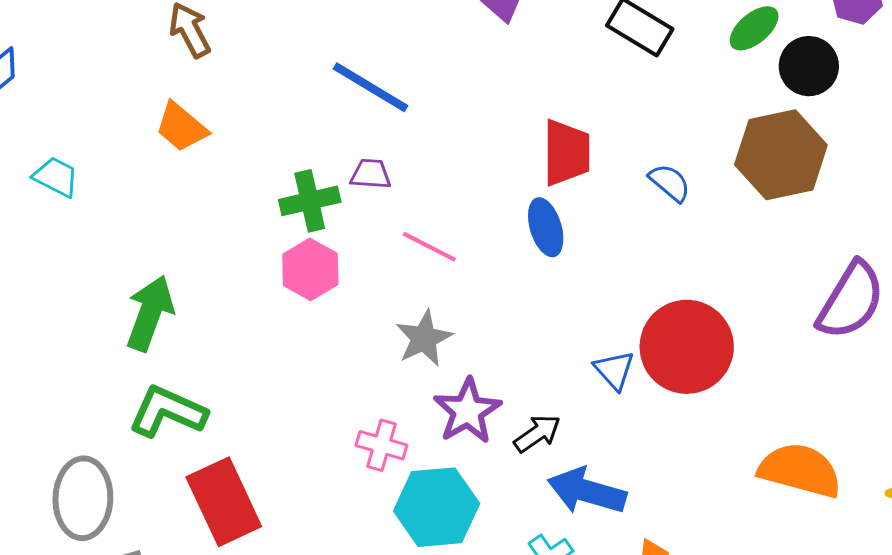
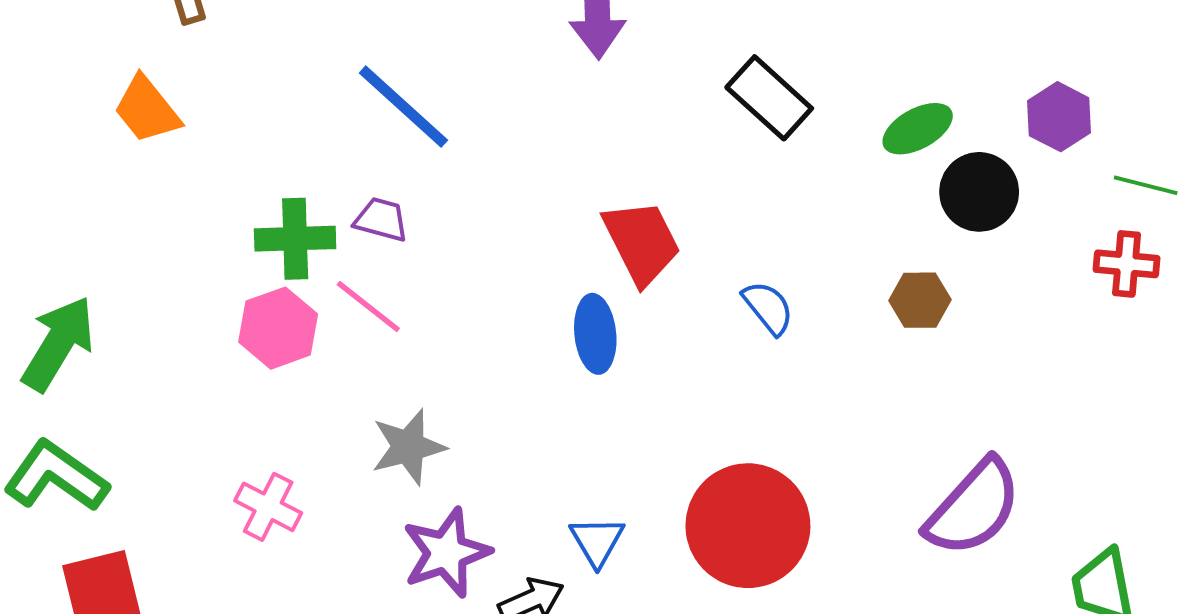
red trapezoid: (567, 153) -> (642, 242), turned -38
brown hexagon: (781, 155) -> (920, 300), size x0.5
pink line: (429, 247) -> (368, 307), moved
blue triangle: (614, 370) -> (597, 541), moved
pink cross: (381, 445) -> (268, 507), moved

